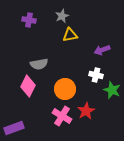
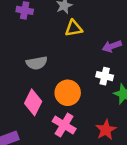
pink diamond: (28, 86) -> (33, 102), moved
red star: (86, 111) -> (106, 130), moved

